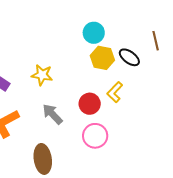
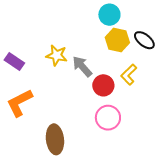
gray arrow: (52, 114) -> (82, 66), moved

